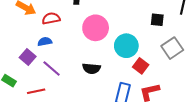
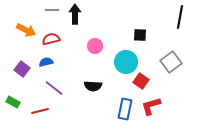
black square: (157, 20) -> (140, 35), moved
pink circle: (96, 28) -> (95, 46), size x0.6
purple square: (28, 57) -> (22, 69), moved

